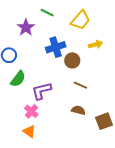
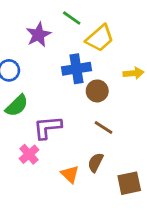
yellow trapezoid: (80, 20) -> (100, 38), moved
brown semicircle: (78, 110) -> (96, 163), turned -88
orange triangle: (29, 131) -> (70, 174), moved

